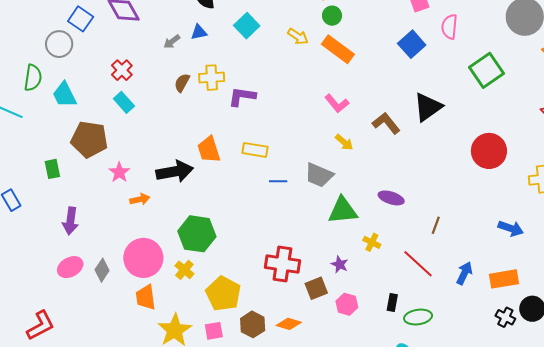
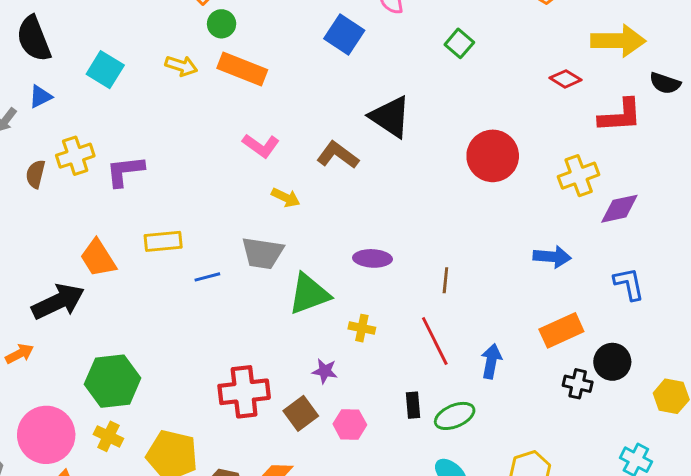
green square: (487, 70) -> (459, 43), size x0.6
black triangle: (428, 107) -> (390, 117), turned -36
red line: (418, 264) -> (435, 341), turned 36
blue arrow: (464, 273) -> (491, 361), moved

